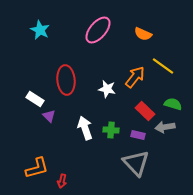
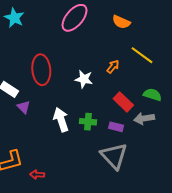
orange arrow: (135, 77) -> (113, 67), size x0.6
red arrow: (62, 181) -> (37, 175), turned 80

